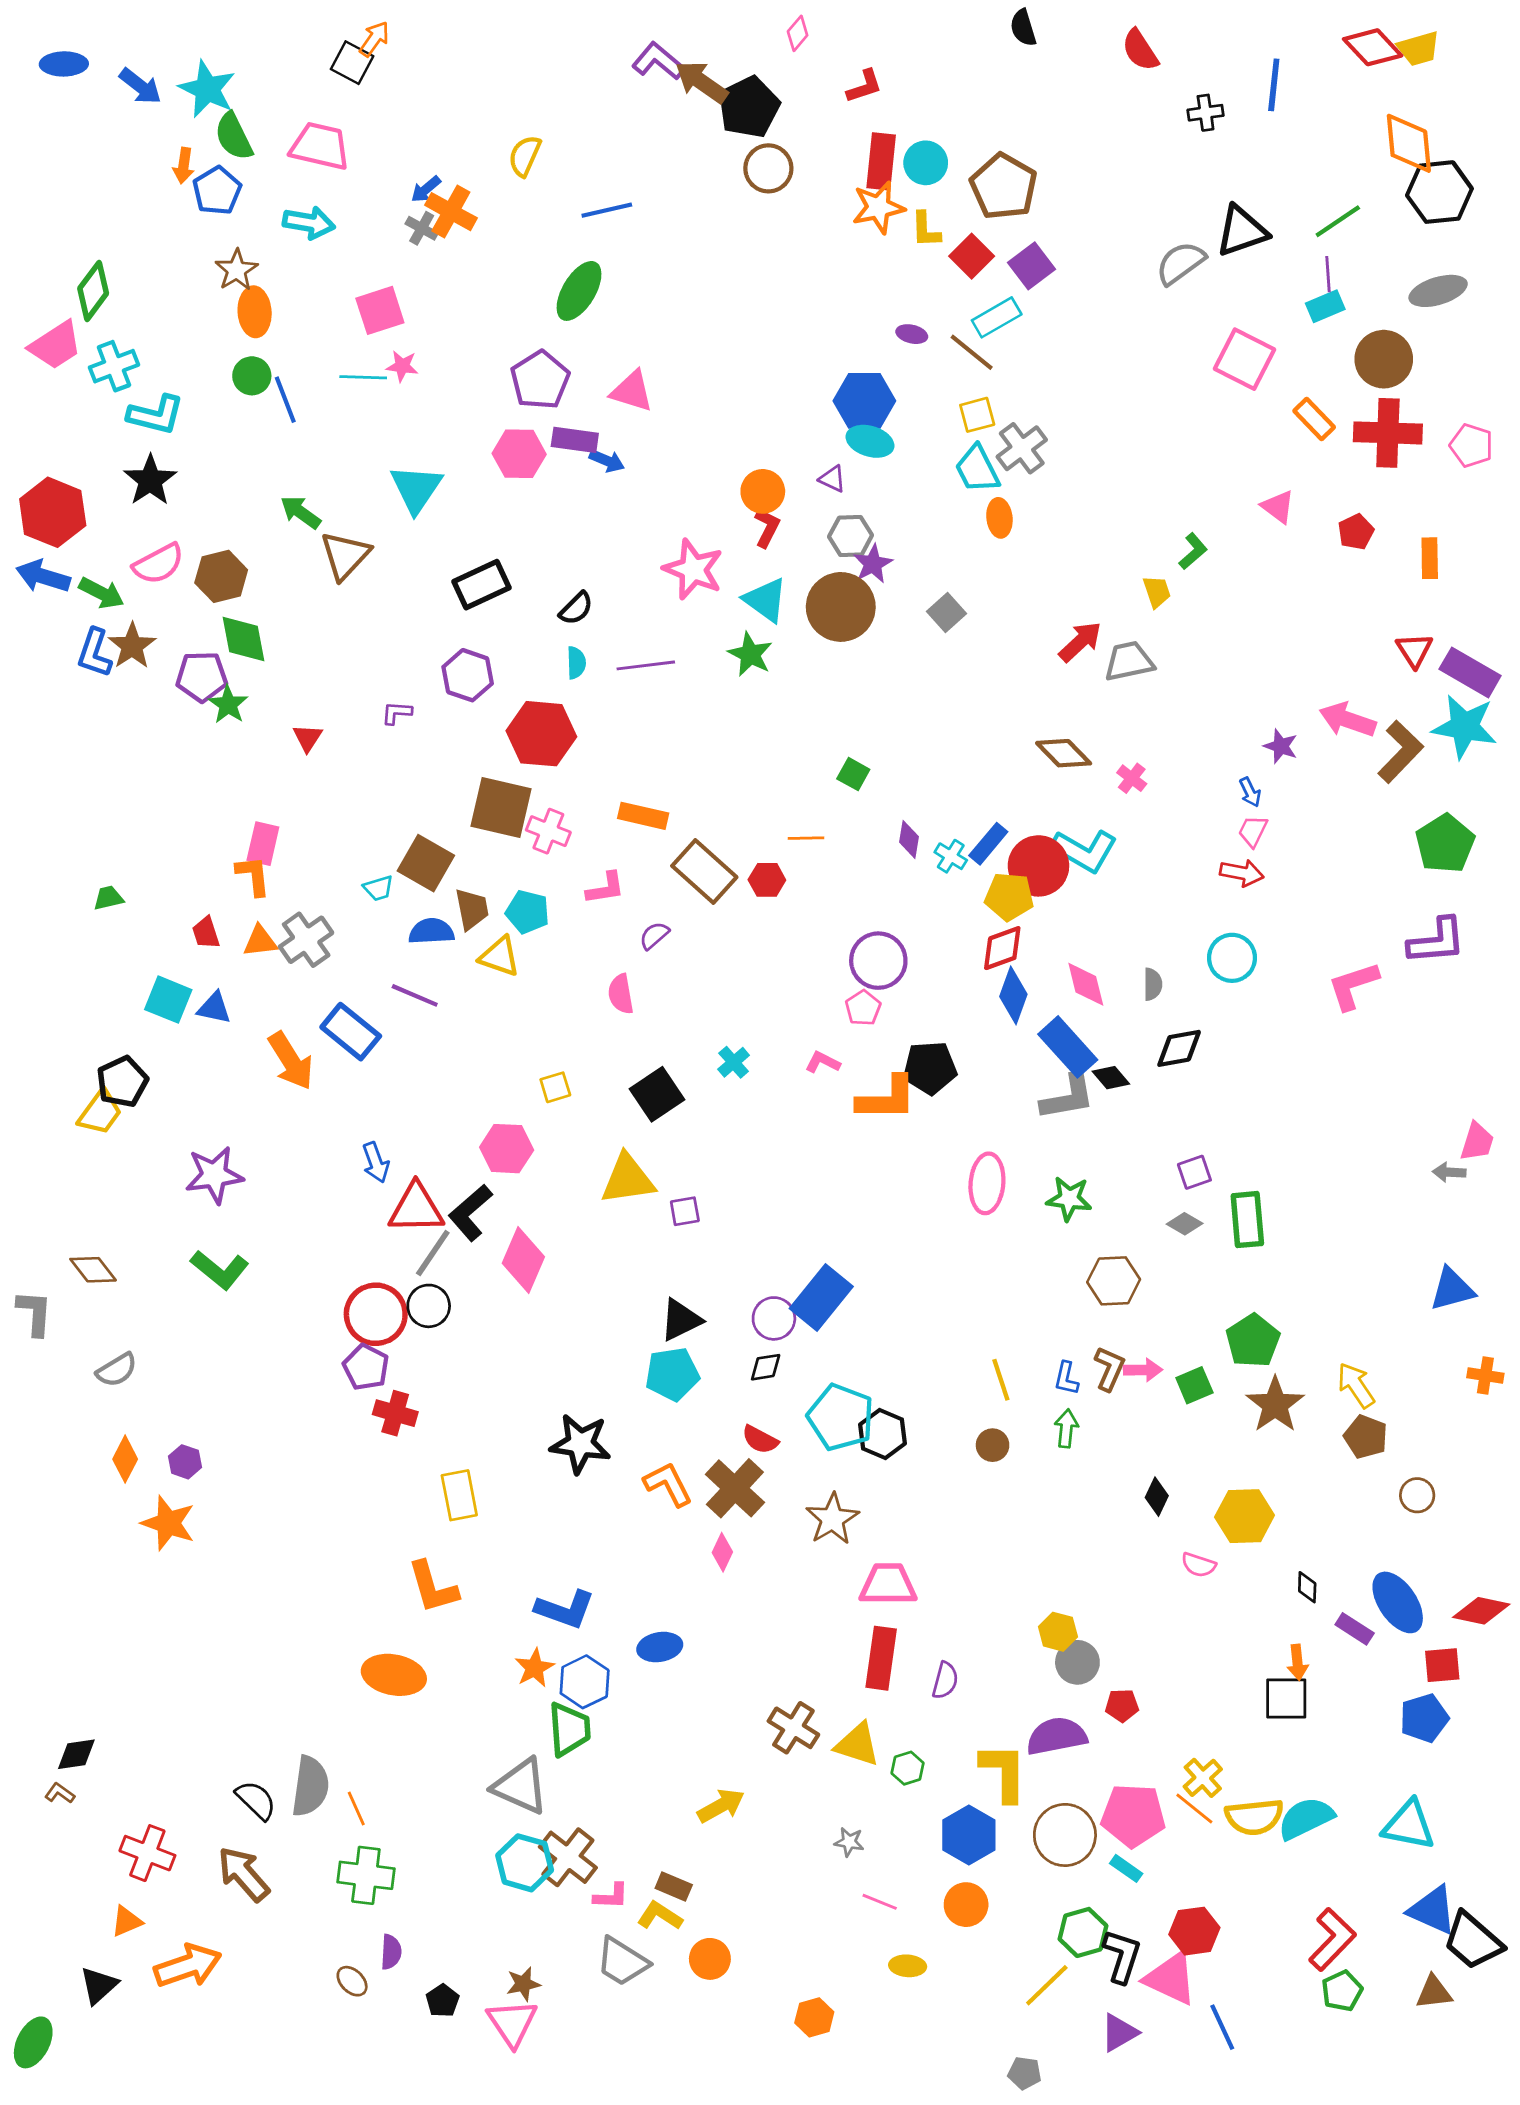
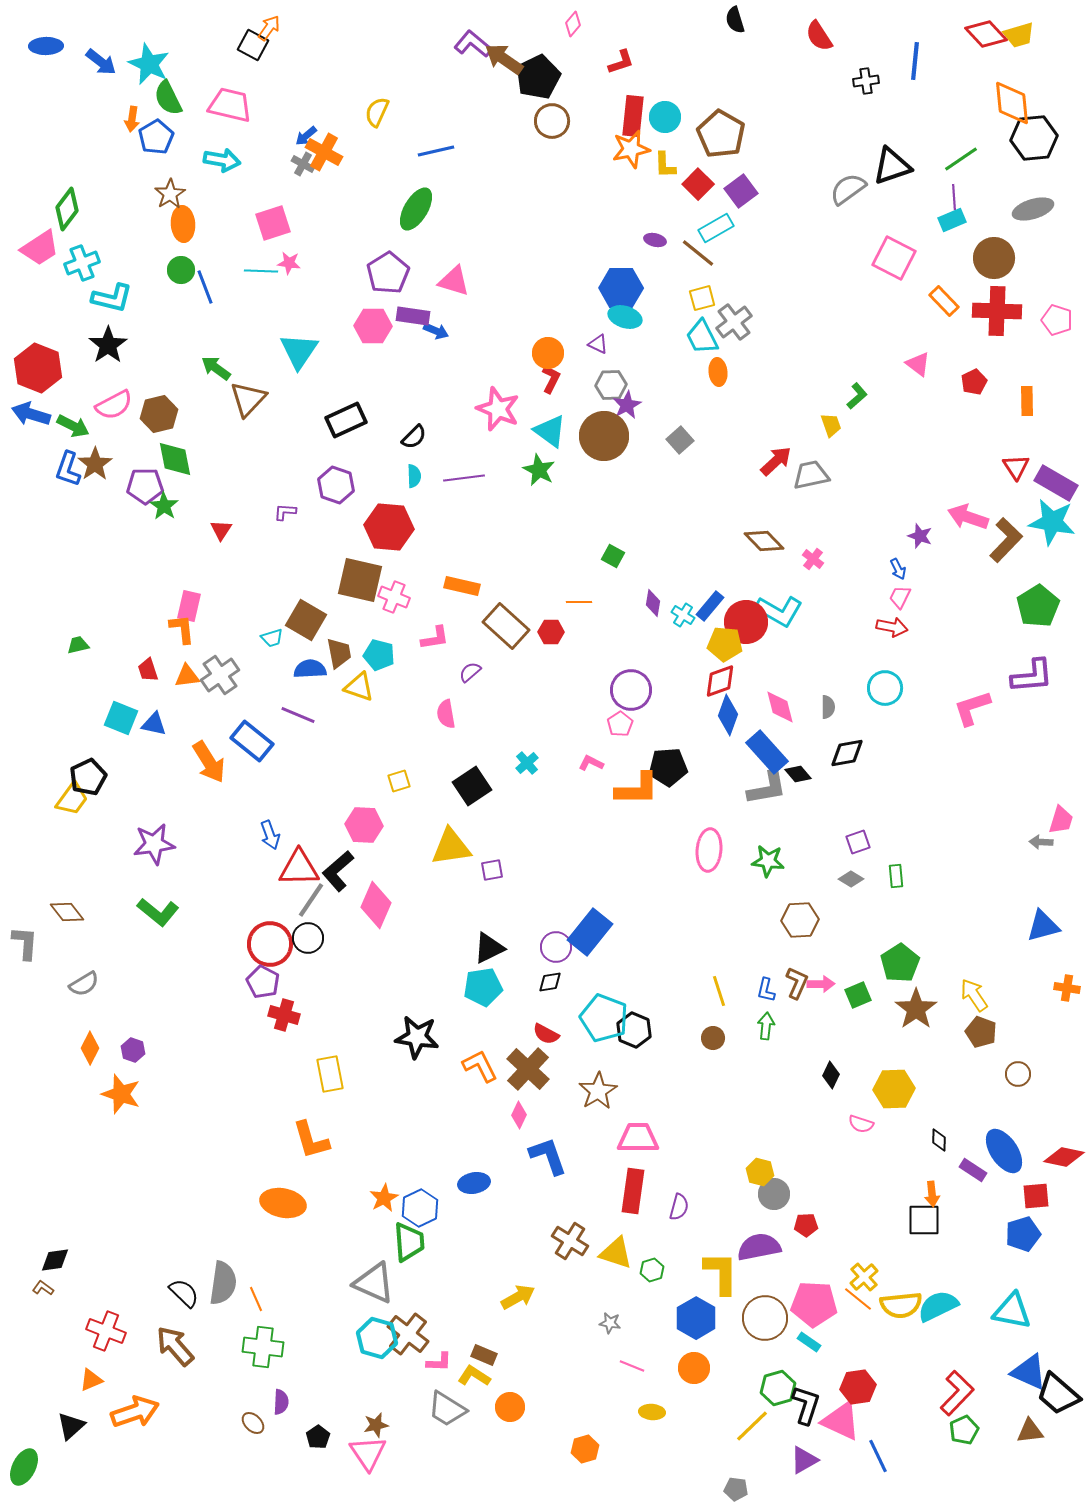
green rectangle: (1247, 1220) -> (896, 876), size x0.6
blue L-shape: (565, 1609) -> (548, 1156), moved, turned -129

